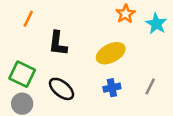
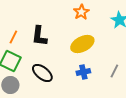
orange star: (125, 14) -> (81, 12), moved
orange line: (28, 19) -> (13, 37), moved

